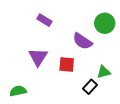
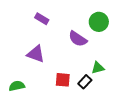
purple triangle: (38, 57) -> (36, 54), turned -42
red square: (67, 65) -> (63, 80), moved

